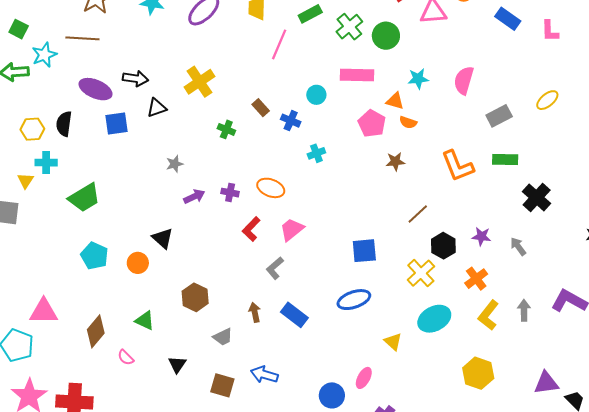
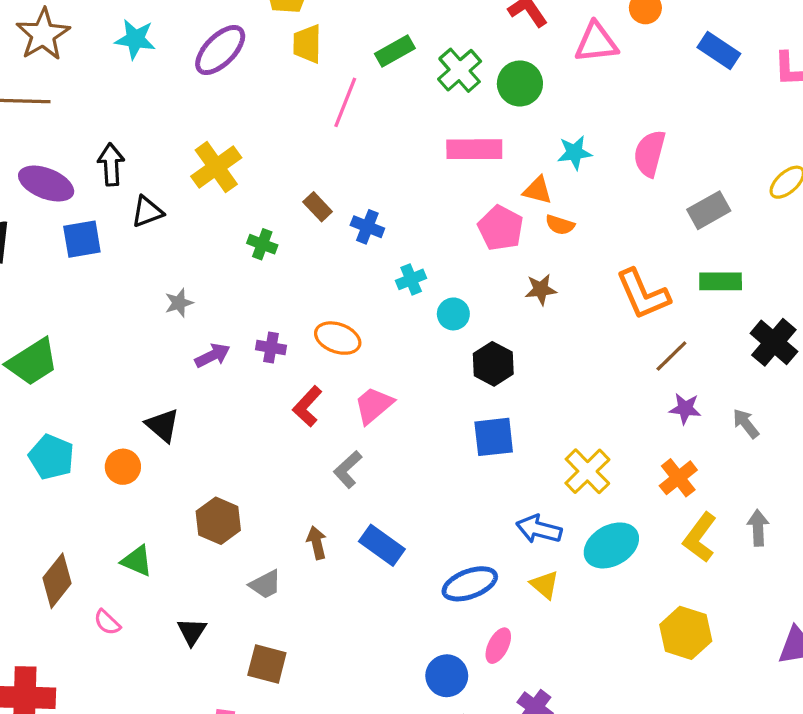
black arrow: (135, 78) -> (111, 164), turned -100
cyan circle: (316, 95) -> (453, 314), moved
brown line: (418, 214) -> (671, 356), moved
black hexagon: (443, 246) -> (493, 364), moved
blue ellipse: (354, 300) -> (470, 584), moved
blue arrow: (264, 375) -> (539, 529), moved

